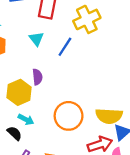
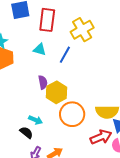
cyan triangle: (36, 39) -> (40, 49), turned -32
yellow hexagon: (19, 92) -> (57, 92), moved

